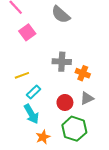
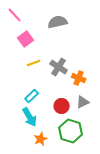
gray semicircle: (61, 15) -> (58, 22), turned 126
gray cross: (62, 62) -> (59, 67), turned 30
yellow line: (22, 75) -> (34, 63), moved

